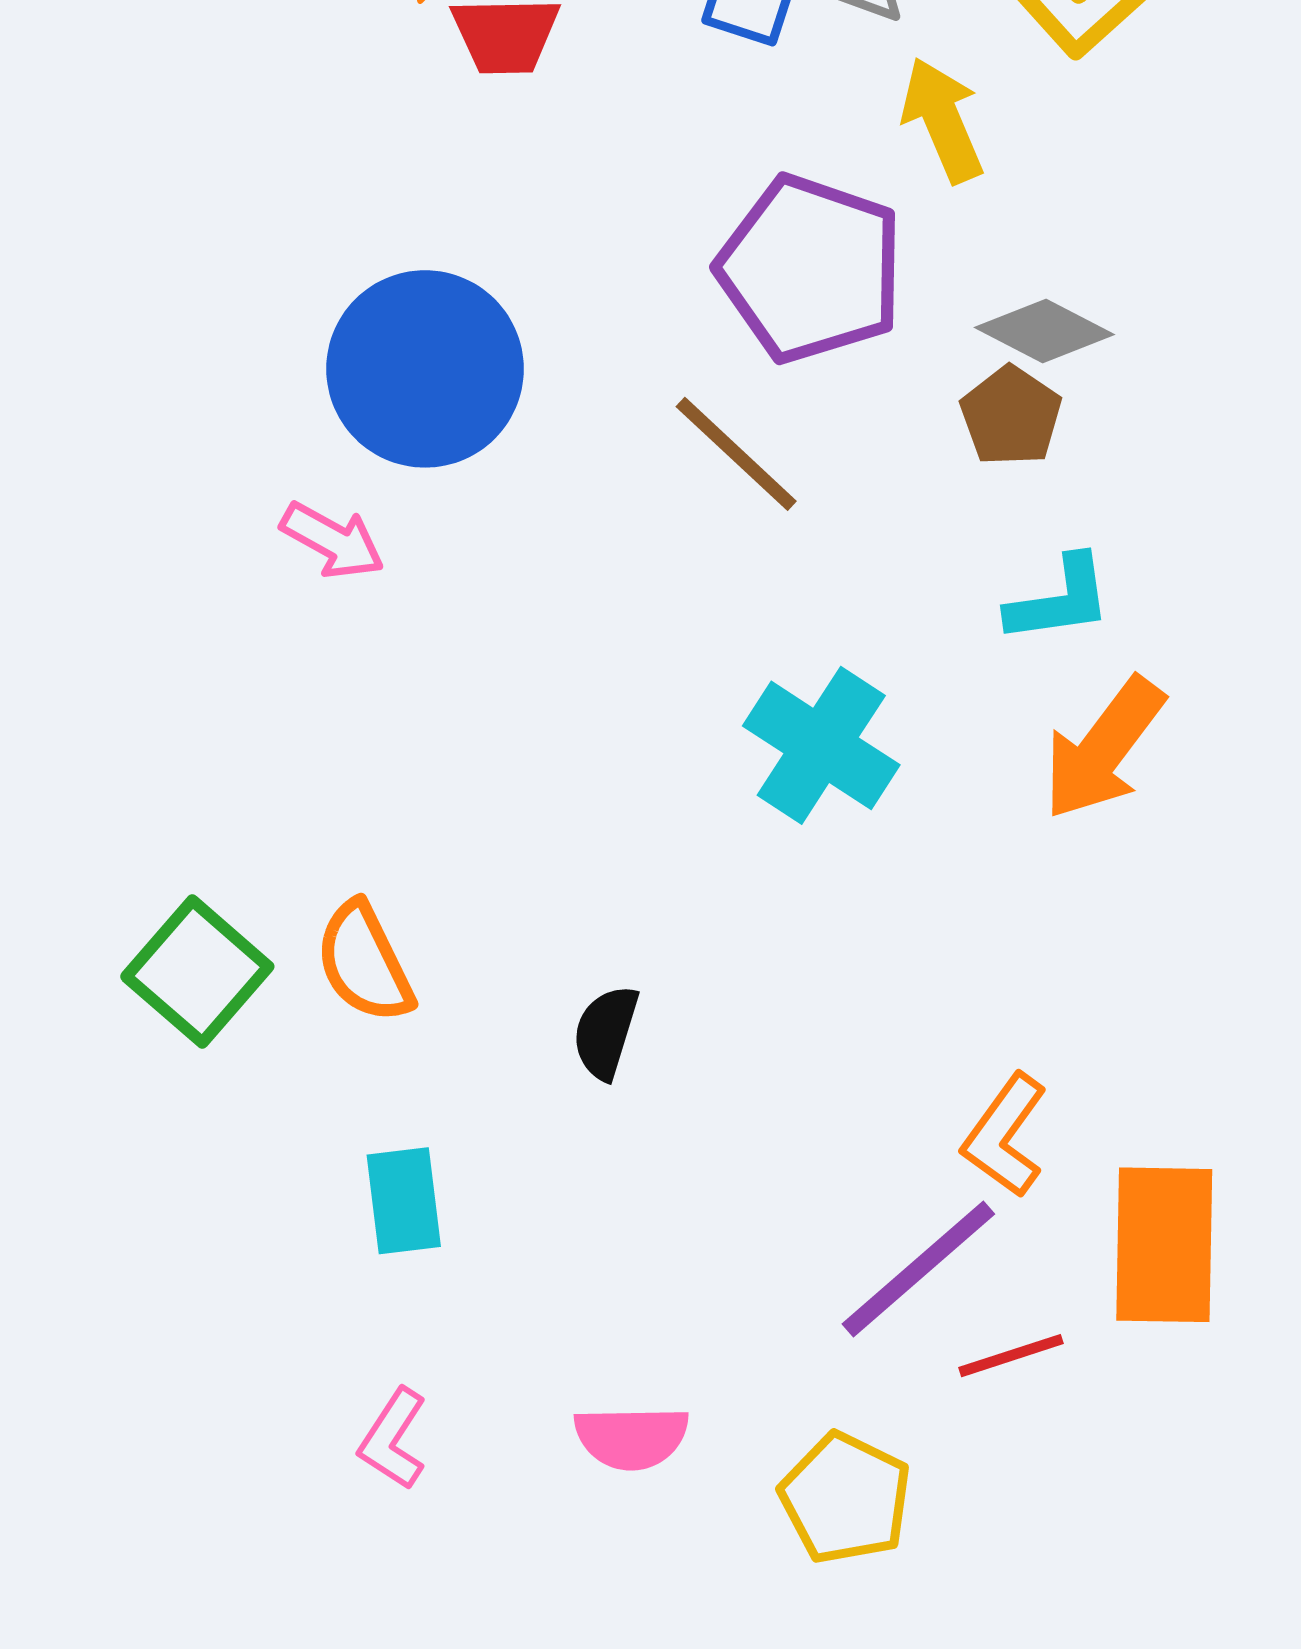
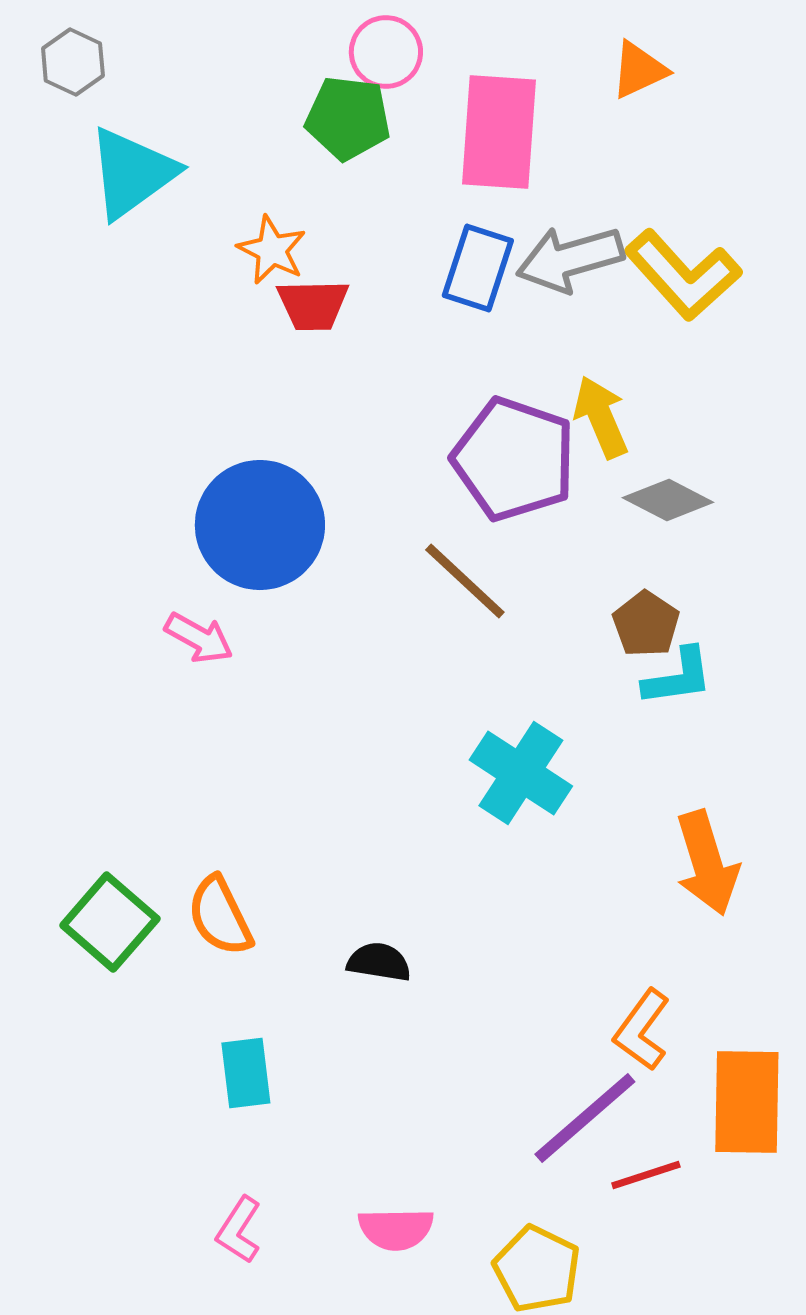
yellow arrow: (943, 120) -> (601, 417), moved
brown pentagon: (1011, 416) -> (646, 624), moved
orange arrow: (1104, 748) -> (707, 863), moved, turned -54
black semicircle: (606, 1032) -> (379, 962), turned 82

